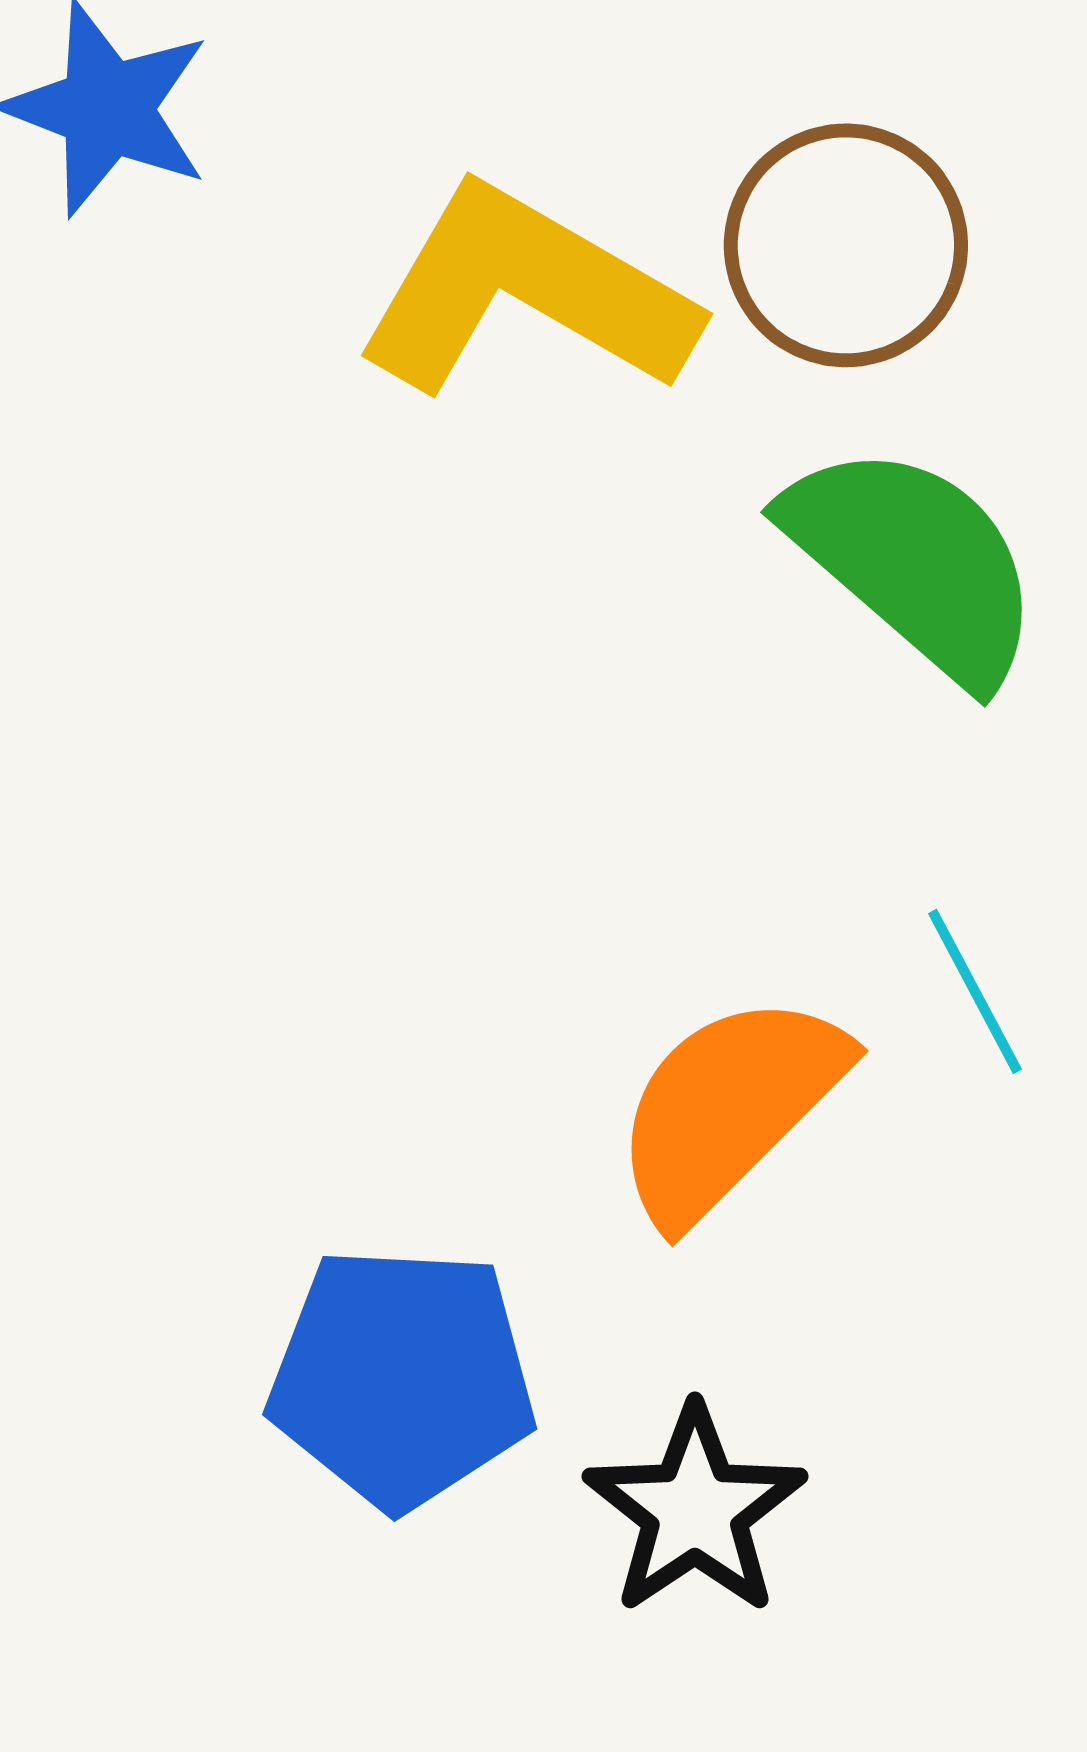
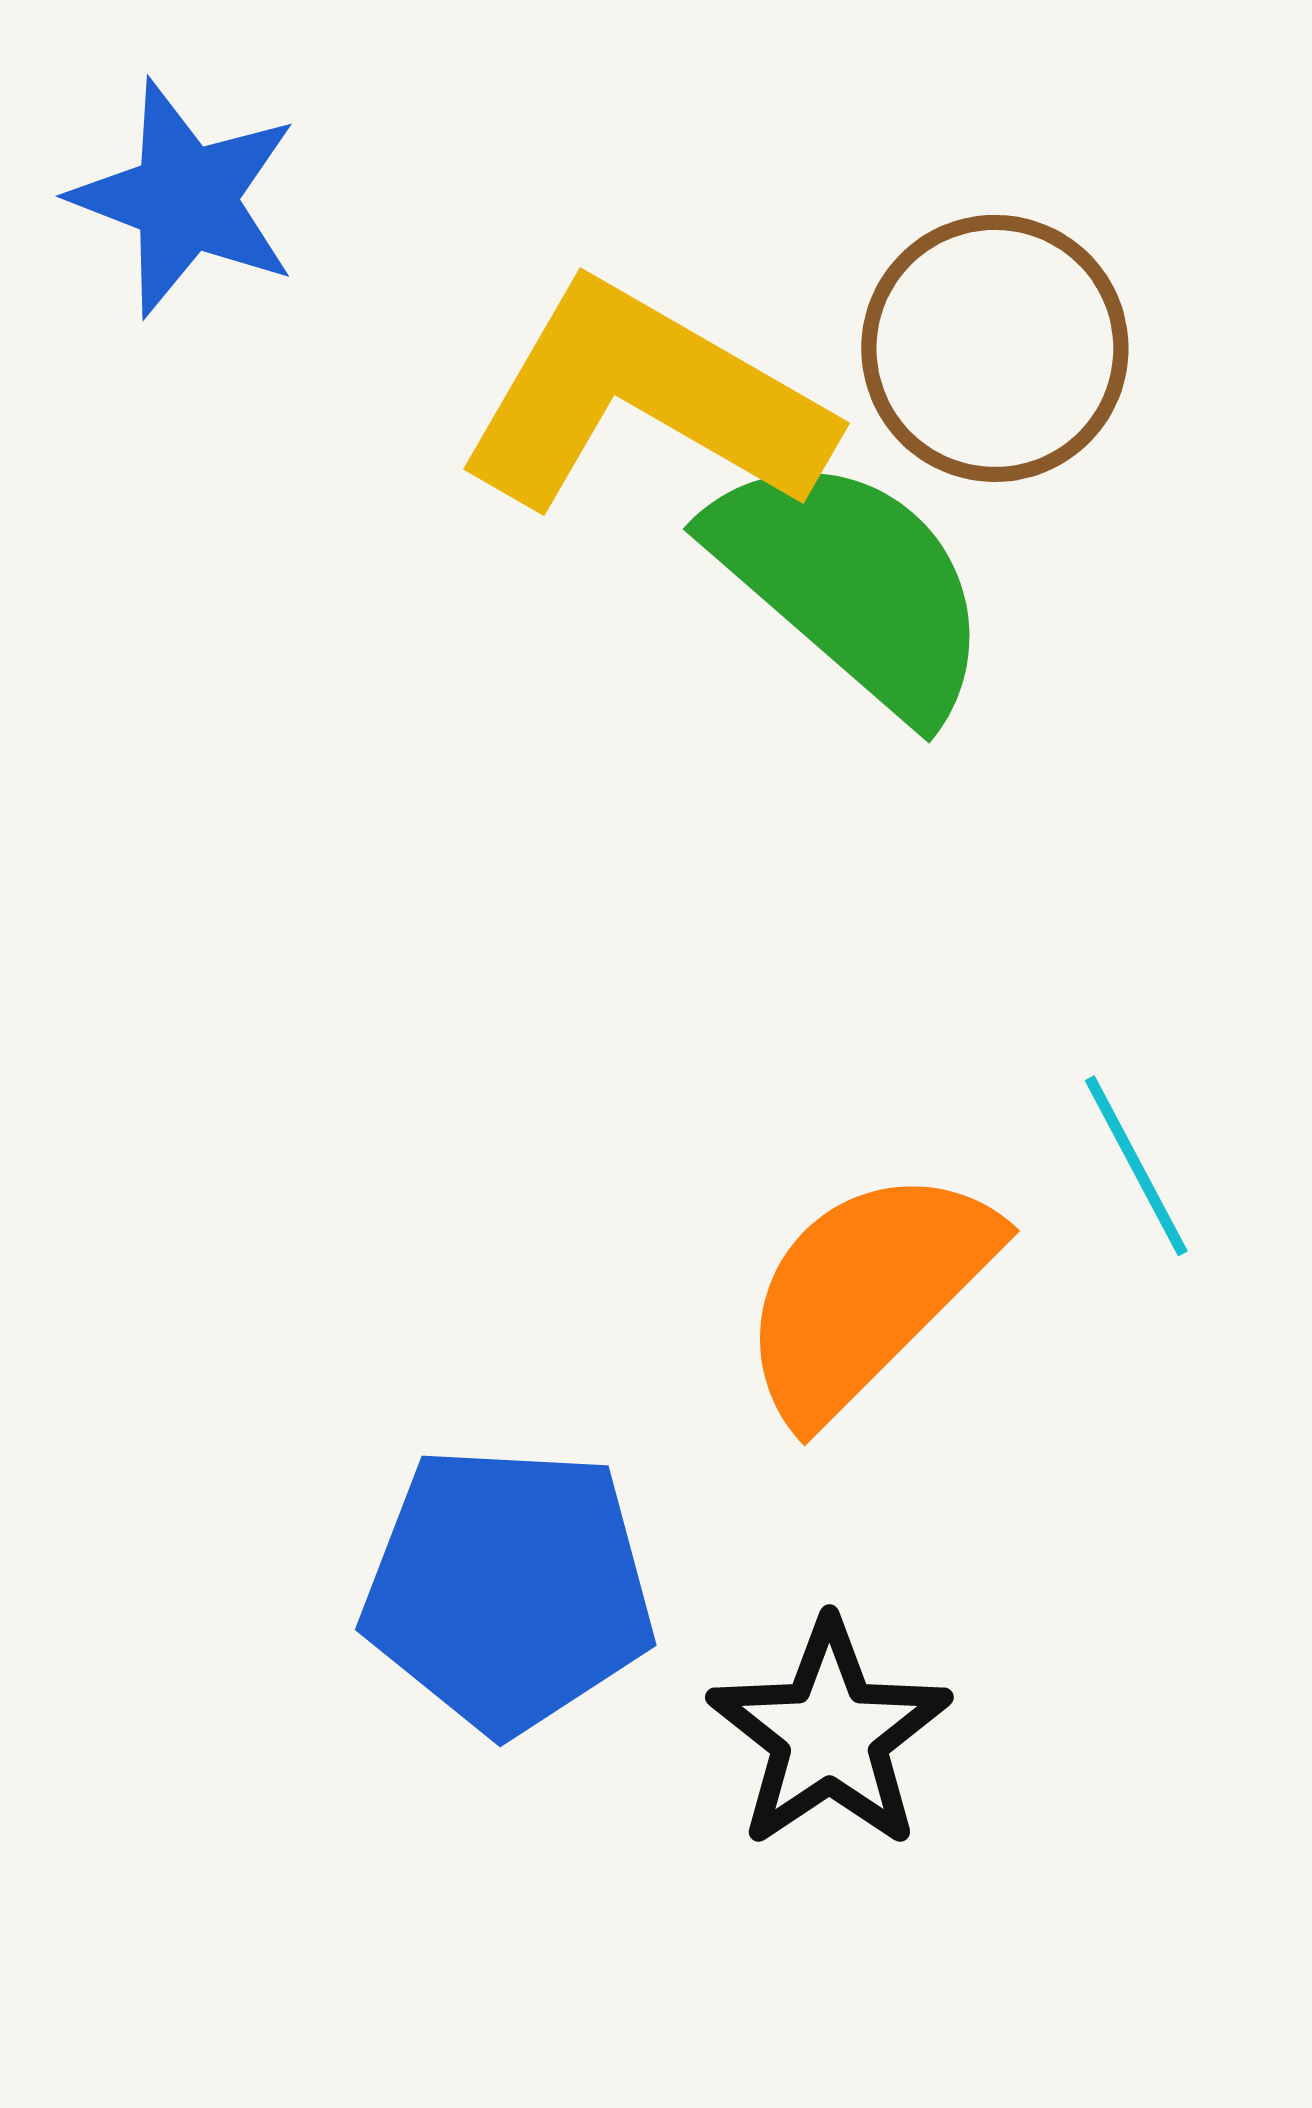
green semicircle: (914, 562) -> (851, 584), moved

